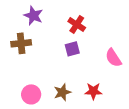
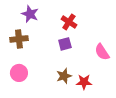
brown star: (62, 92) -> (64, 76), moved
pink circle: (31, 94) -> (19, 73), moved

